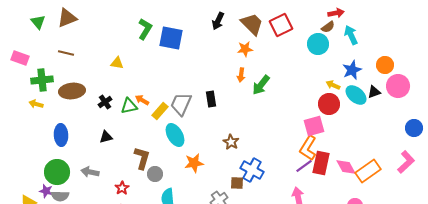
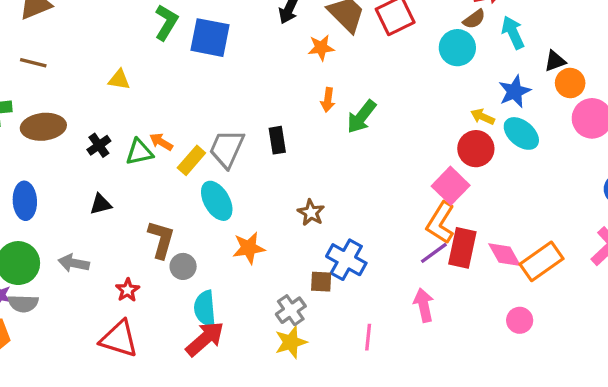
orange star: (245, 49) -> (321, 48), moved
black triangle: (374, 92) -> (555, 61), moved
pink square: (314, 126) -> (451, 186), turned -30

